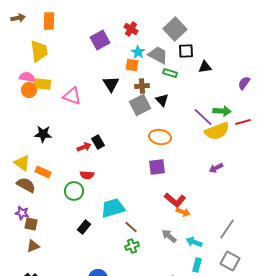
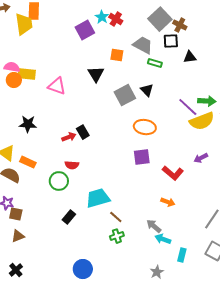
yellow trapezoid: (39, 51) -> (24, 24), moved
cyan star: (138, 52) -> (102, 17), moved
brown cross: (142, 86) -> (180, 25), moved, turned 32
red L-shape: (175, 200) -> (173, 173), moved
cyan arrow: (194, 242) -> (163, 239), moved

